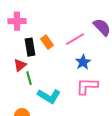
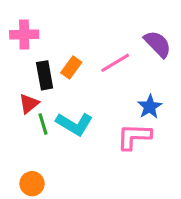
orange rectangle: (47, 42) -> (71, 67), turned 72
blue star: (83, 62) -> (150, 107), moved
cyan L-shape: (49, 96) -> (74, 124), moved

